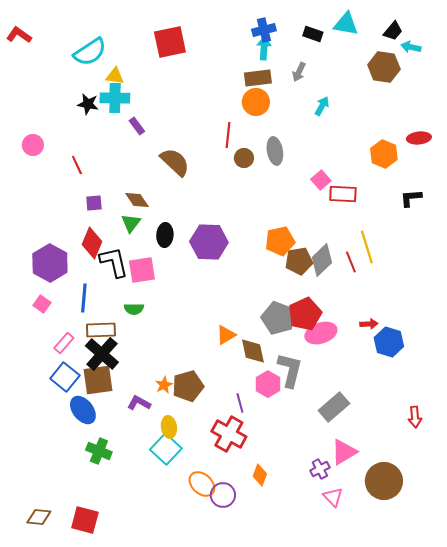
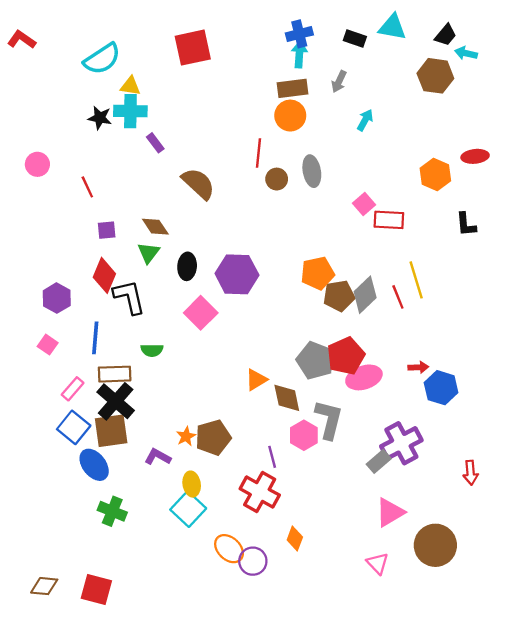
black L-shape: (411, 198) -> (466, 224), turned -90
purple hexagon: (50, 263) -> (57, 298), size x0.7
pink square: (142, 270) -> (201, 313), moved, turned -36
gray rectangle: (334, 407) -> (379, 461), size x0.7
purple cross: (320, 469) -> (401, 443), moved, size x1.8

